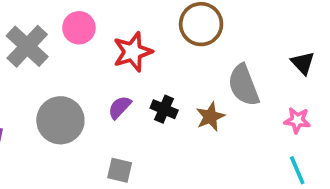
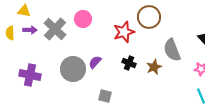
red star: (133, 52) -> (124, 32), moved
purple semicircle: (120, 107) -> (95, 62), moved

